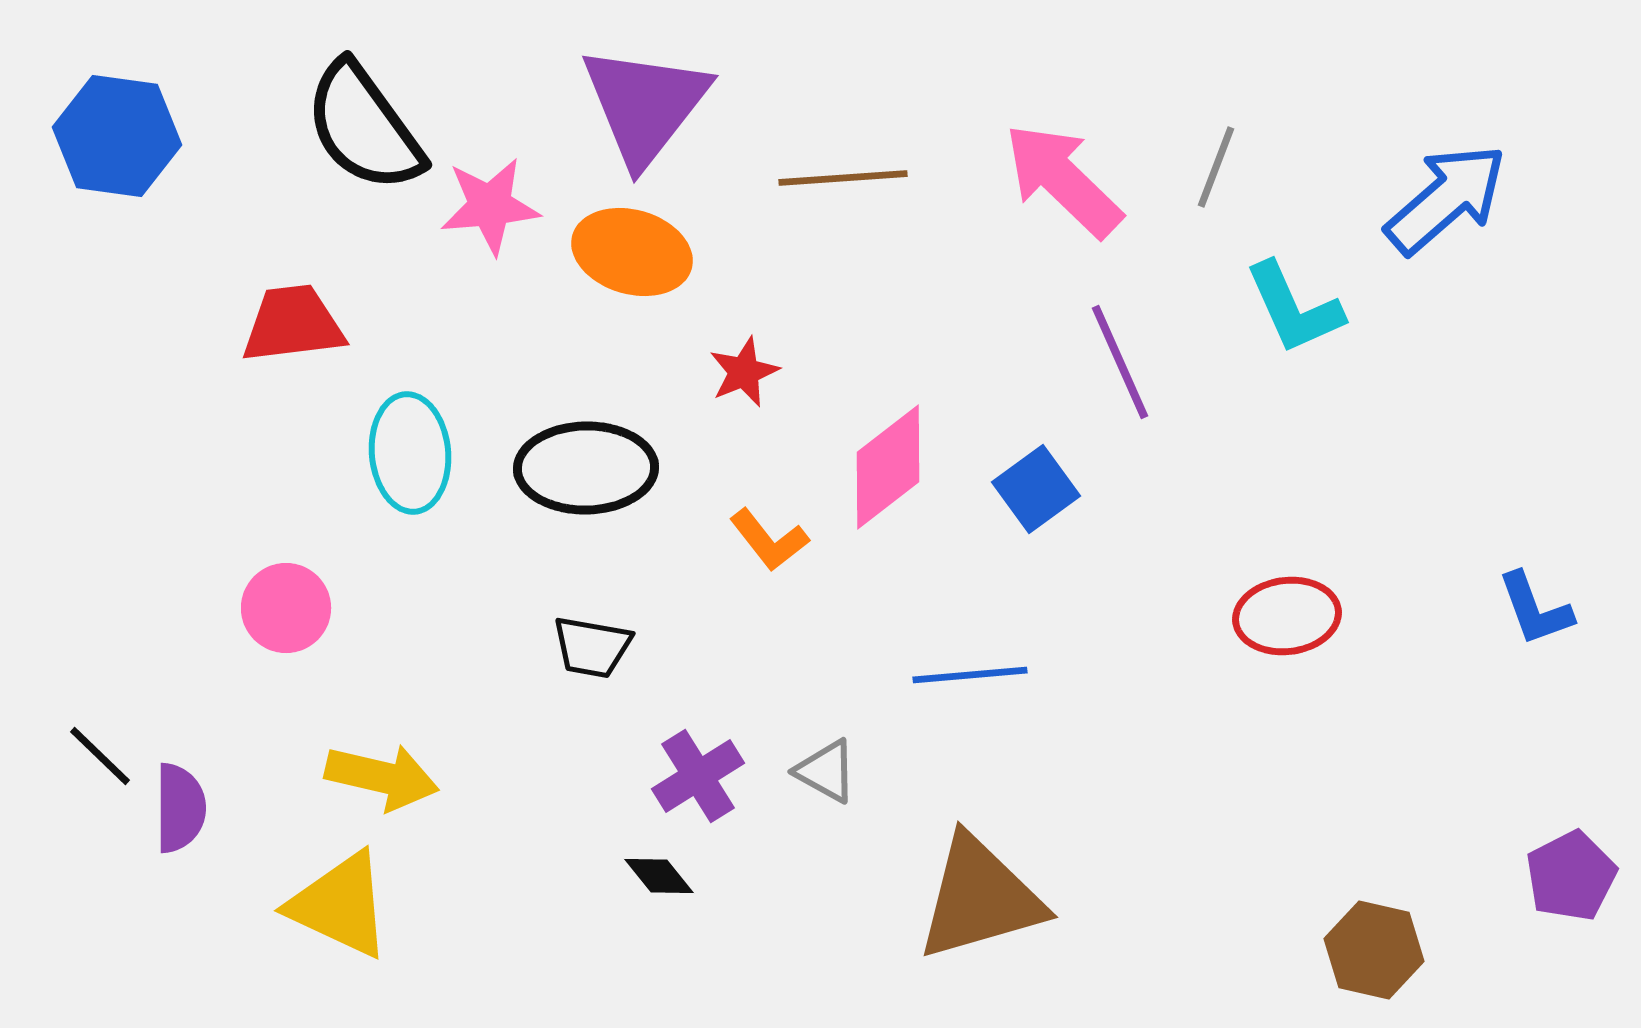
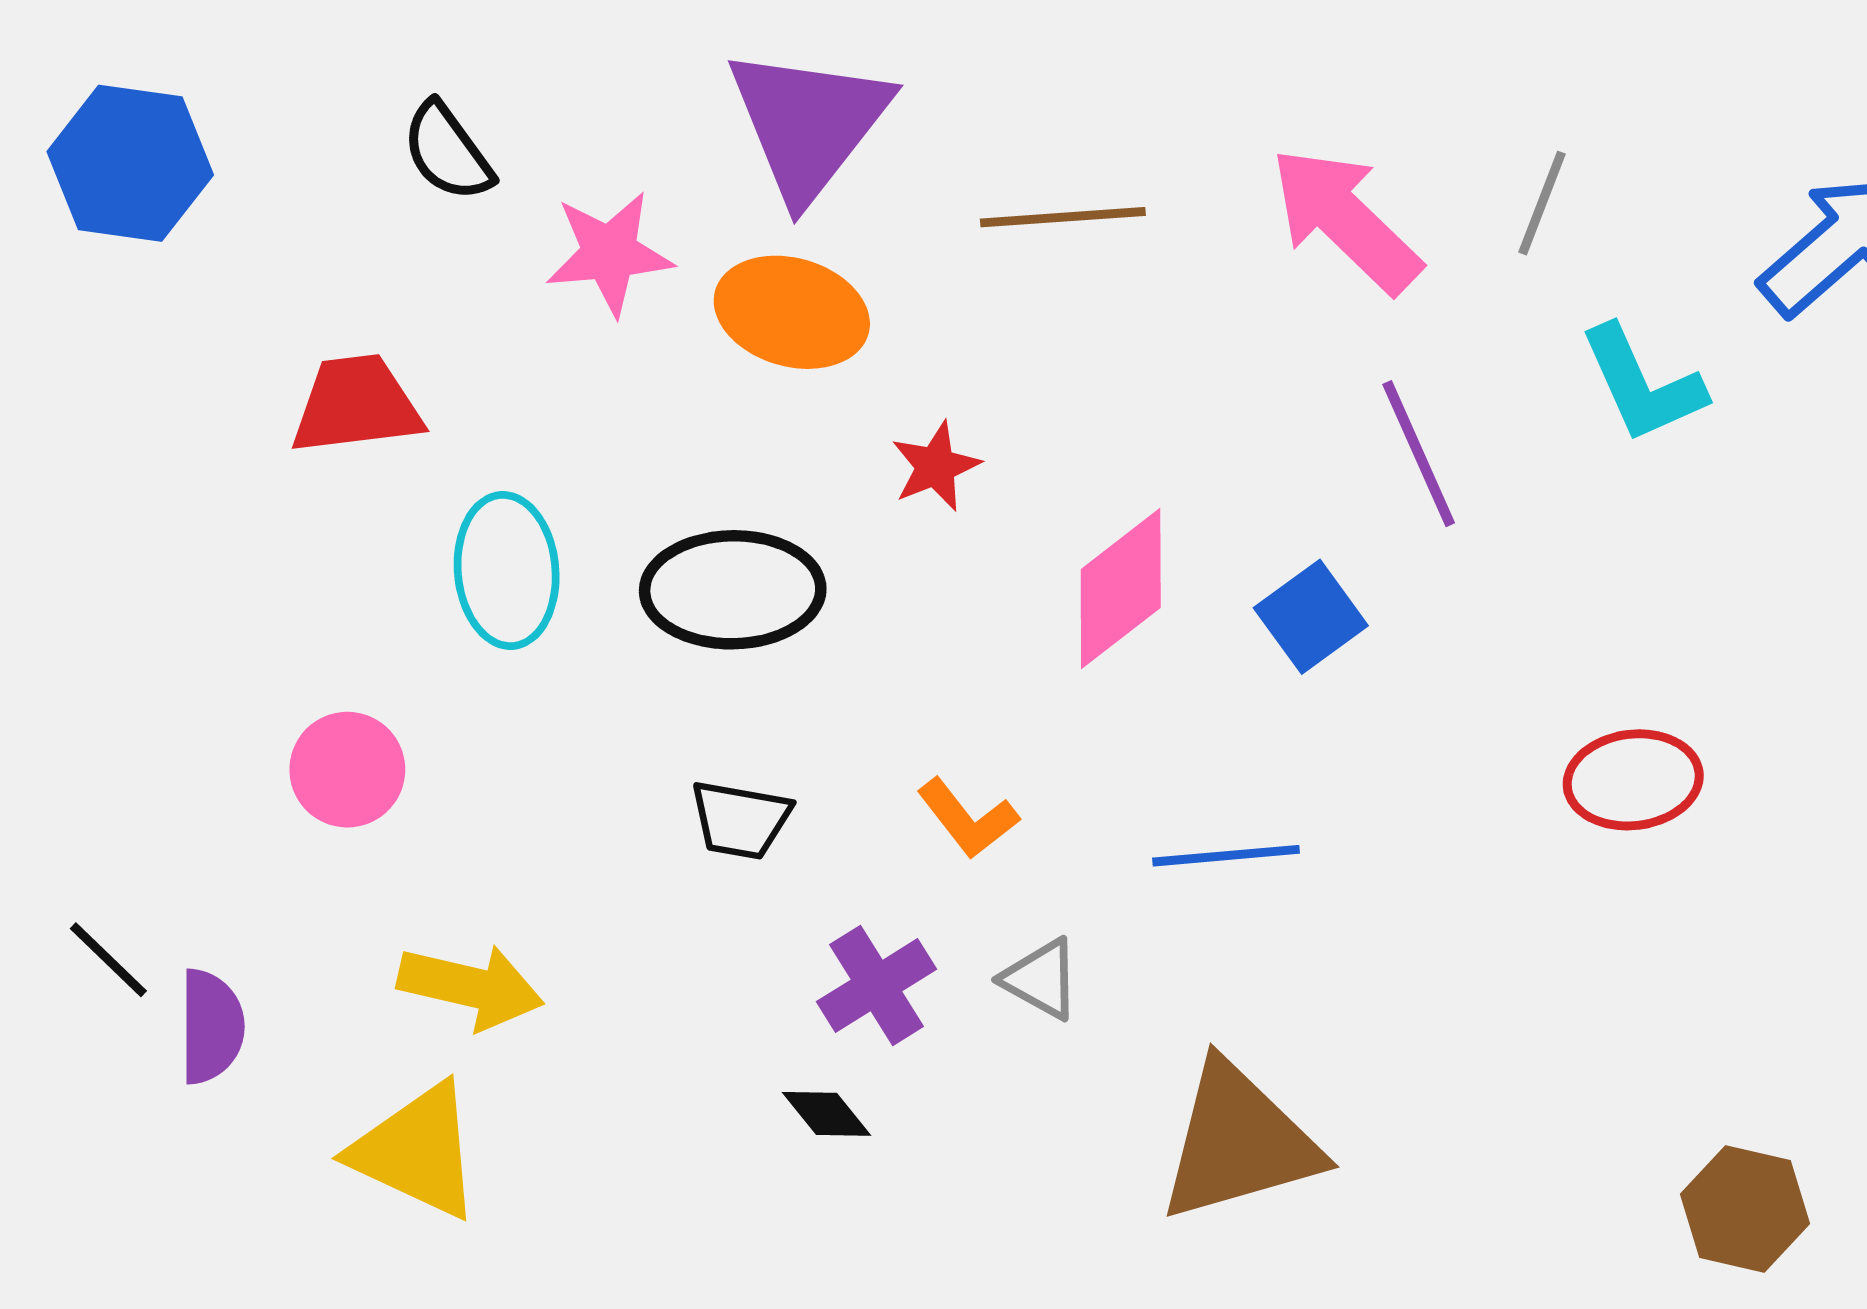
black semicircle: (364, 127) -> (448, 152), size x0.6
orange L-shape: (769, 540) -> (968, 818), moved

